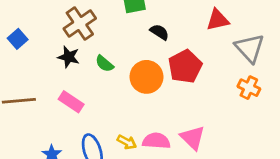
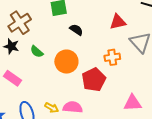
red pentagon: (185, 66) -> (94, 80), moved
orange cross: (249, 88) -> (112, 57), moved, turned -35
pink triangle: (193, 138) -> (133, 103), moved, turned -48

